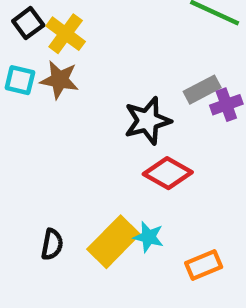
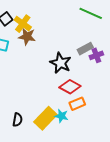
brown star: (59, 80) -> (27, 37), moved
black star: (148, 121) -> (61, 63), turned -30
orange rectangle: (204, 265) -> (77, 104), moved

